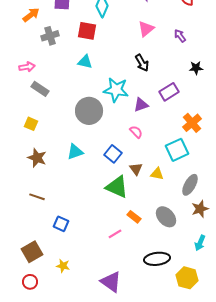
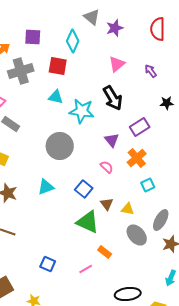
gray cross: (50, 36) -> (21, 71), size x1.4
black arrow: (142, 63) -> (113, 98), size x1.4
cyan star: (116, 90) -> (82, 111), moved
purple triangle: (141, 105) -> (112, 140), turned -49
orange cross: (192, 123) -> (137, 158), moved
cyan square: (177, 150) -> (148, 185), size x0.6
gray ellipse: (166, 217) -> (137, 235), moved
blue square: (61, 224) -> (48, 264), moved

